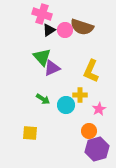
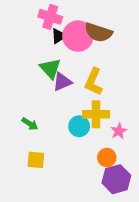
pink circle: (65, 30) -> (78, 36), size x1.6
yellow L-shape: (91, 71) -> (94, 82), moved
yellow cross: (80, 95) -> (96, 114), size x1.5
green arrow: (43, 99) -> (30, 124), moved

